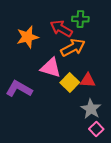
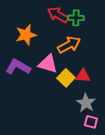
red arrow: (61, 29) -> (58, 15), moved
purple L-shape: (19, 89) -> (18, 67), moved
pink square: (96, 129) -> (91, 122), turned -32

